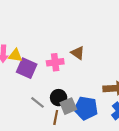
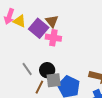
brown triangle: (78, 53) -> (52, 21), moved
purple square: (27, 68) -> (39, 28), moved

